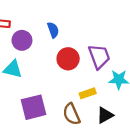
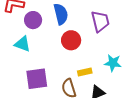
blue semicircle: (53, 30) -> (61, 14), size x1.5
purple trapezoid: (99, 56) -> (100, 21), moved

